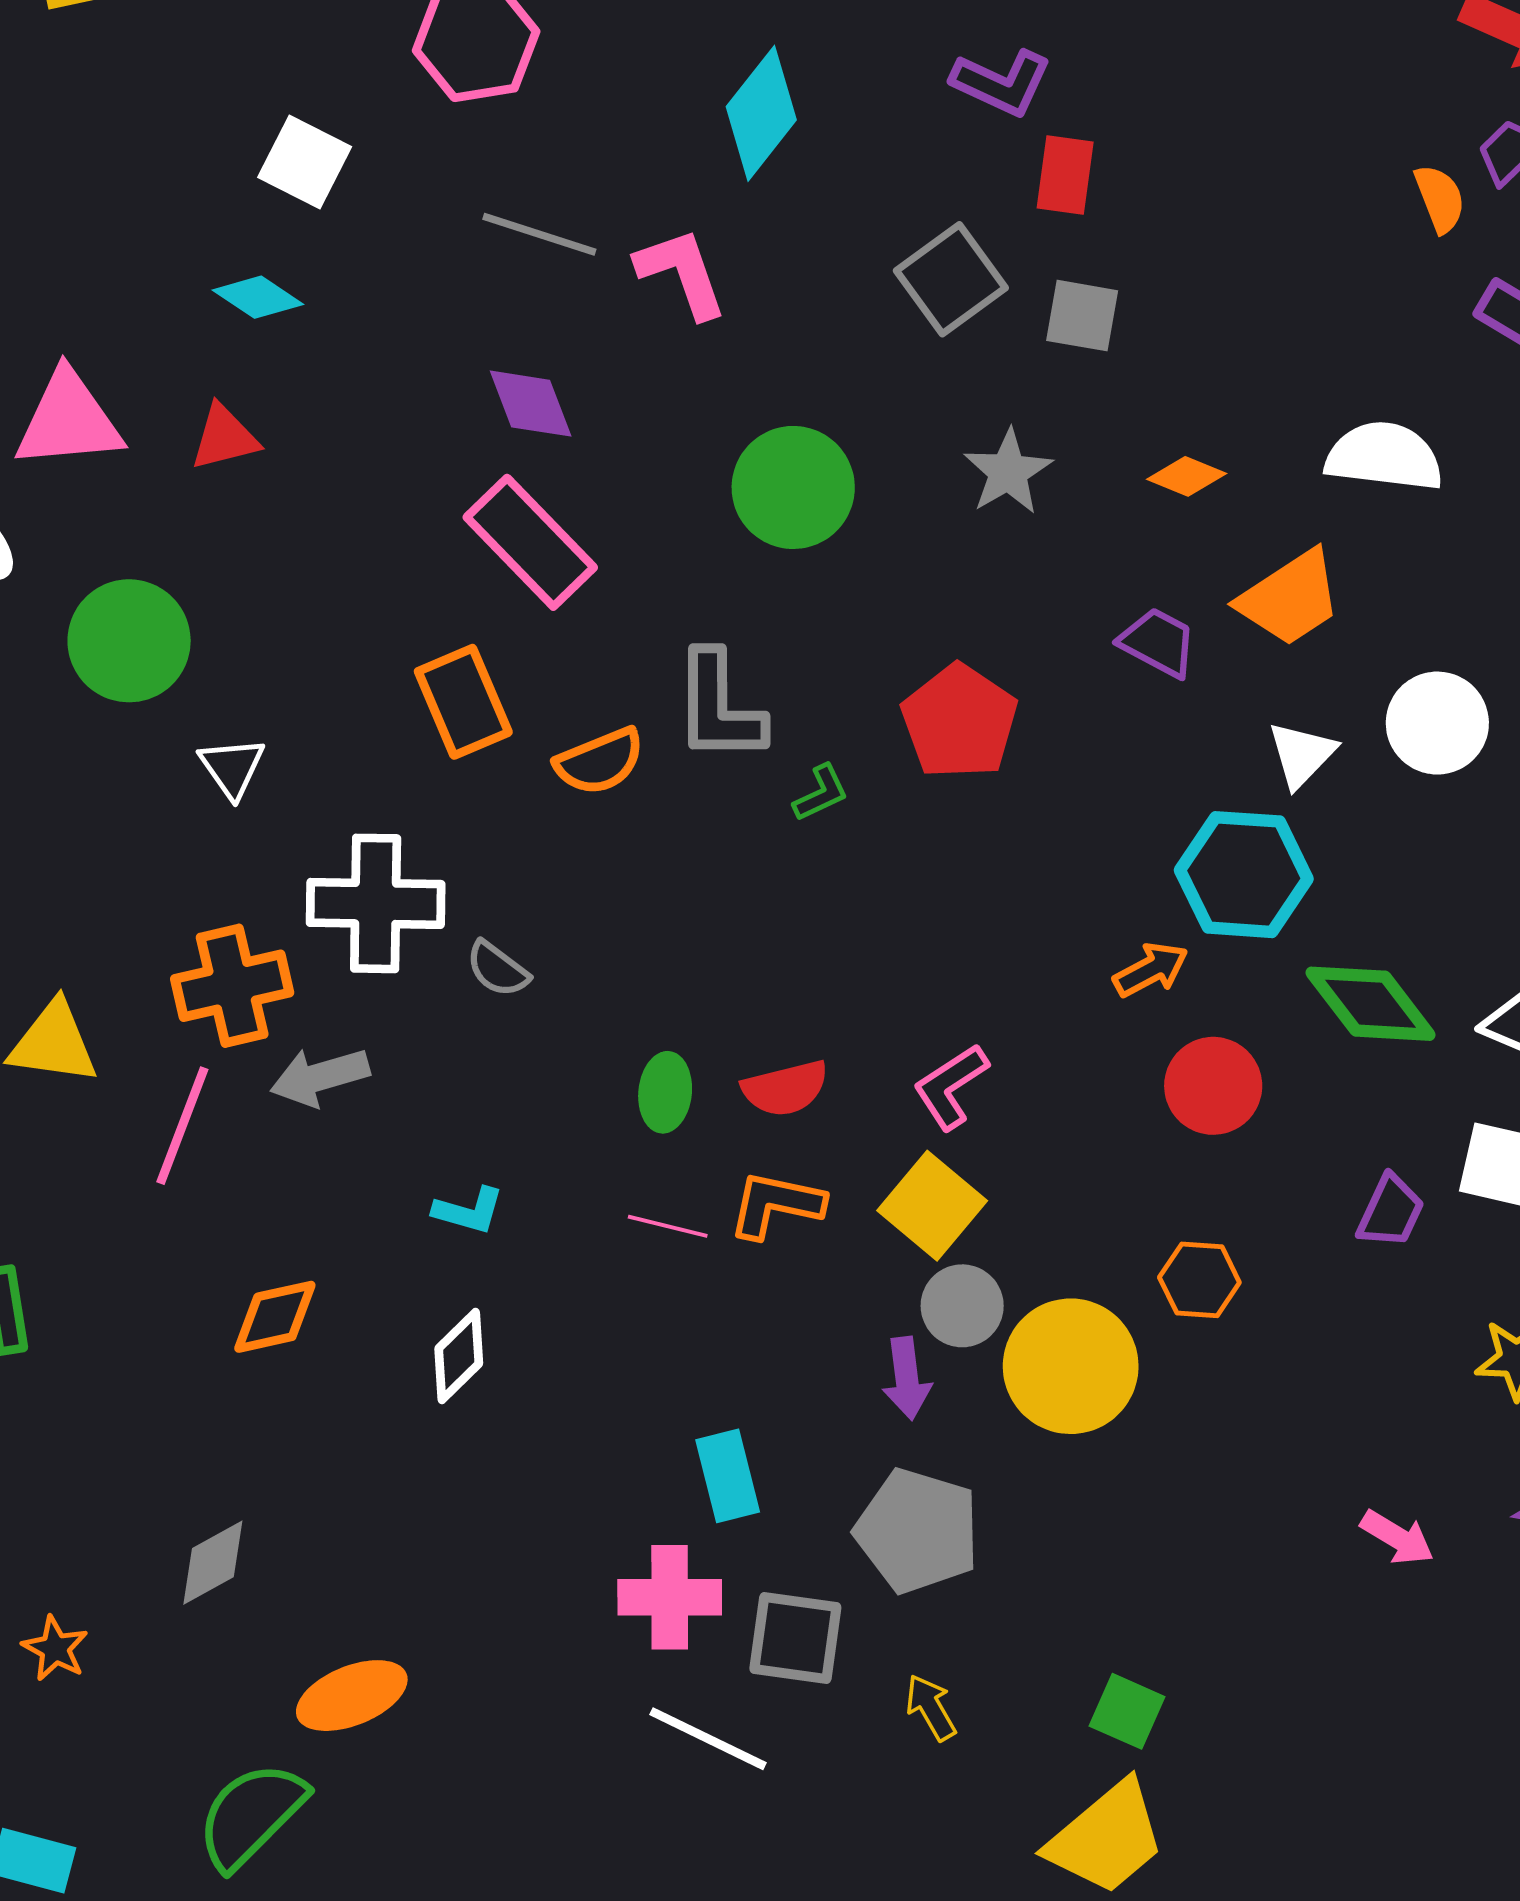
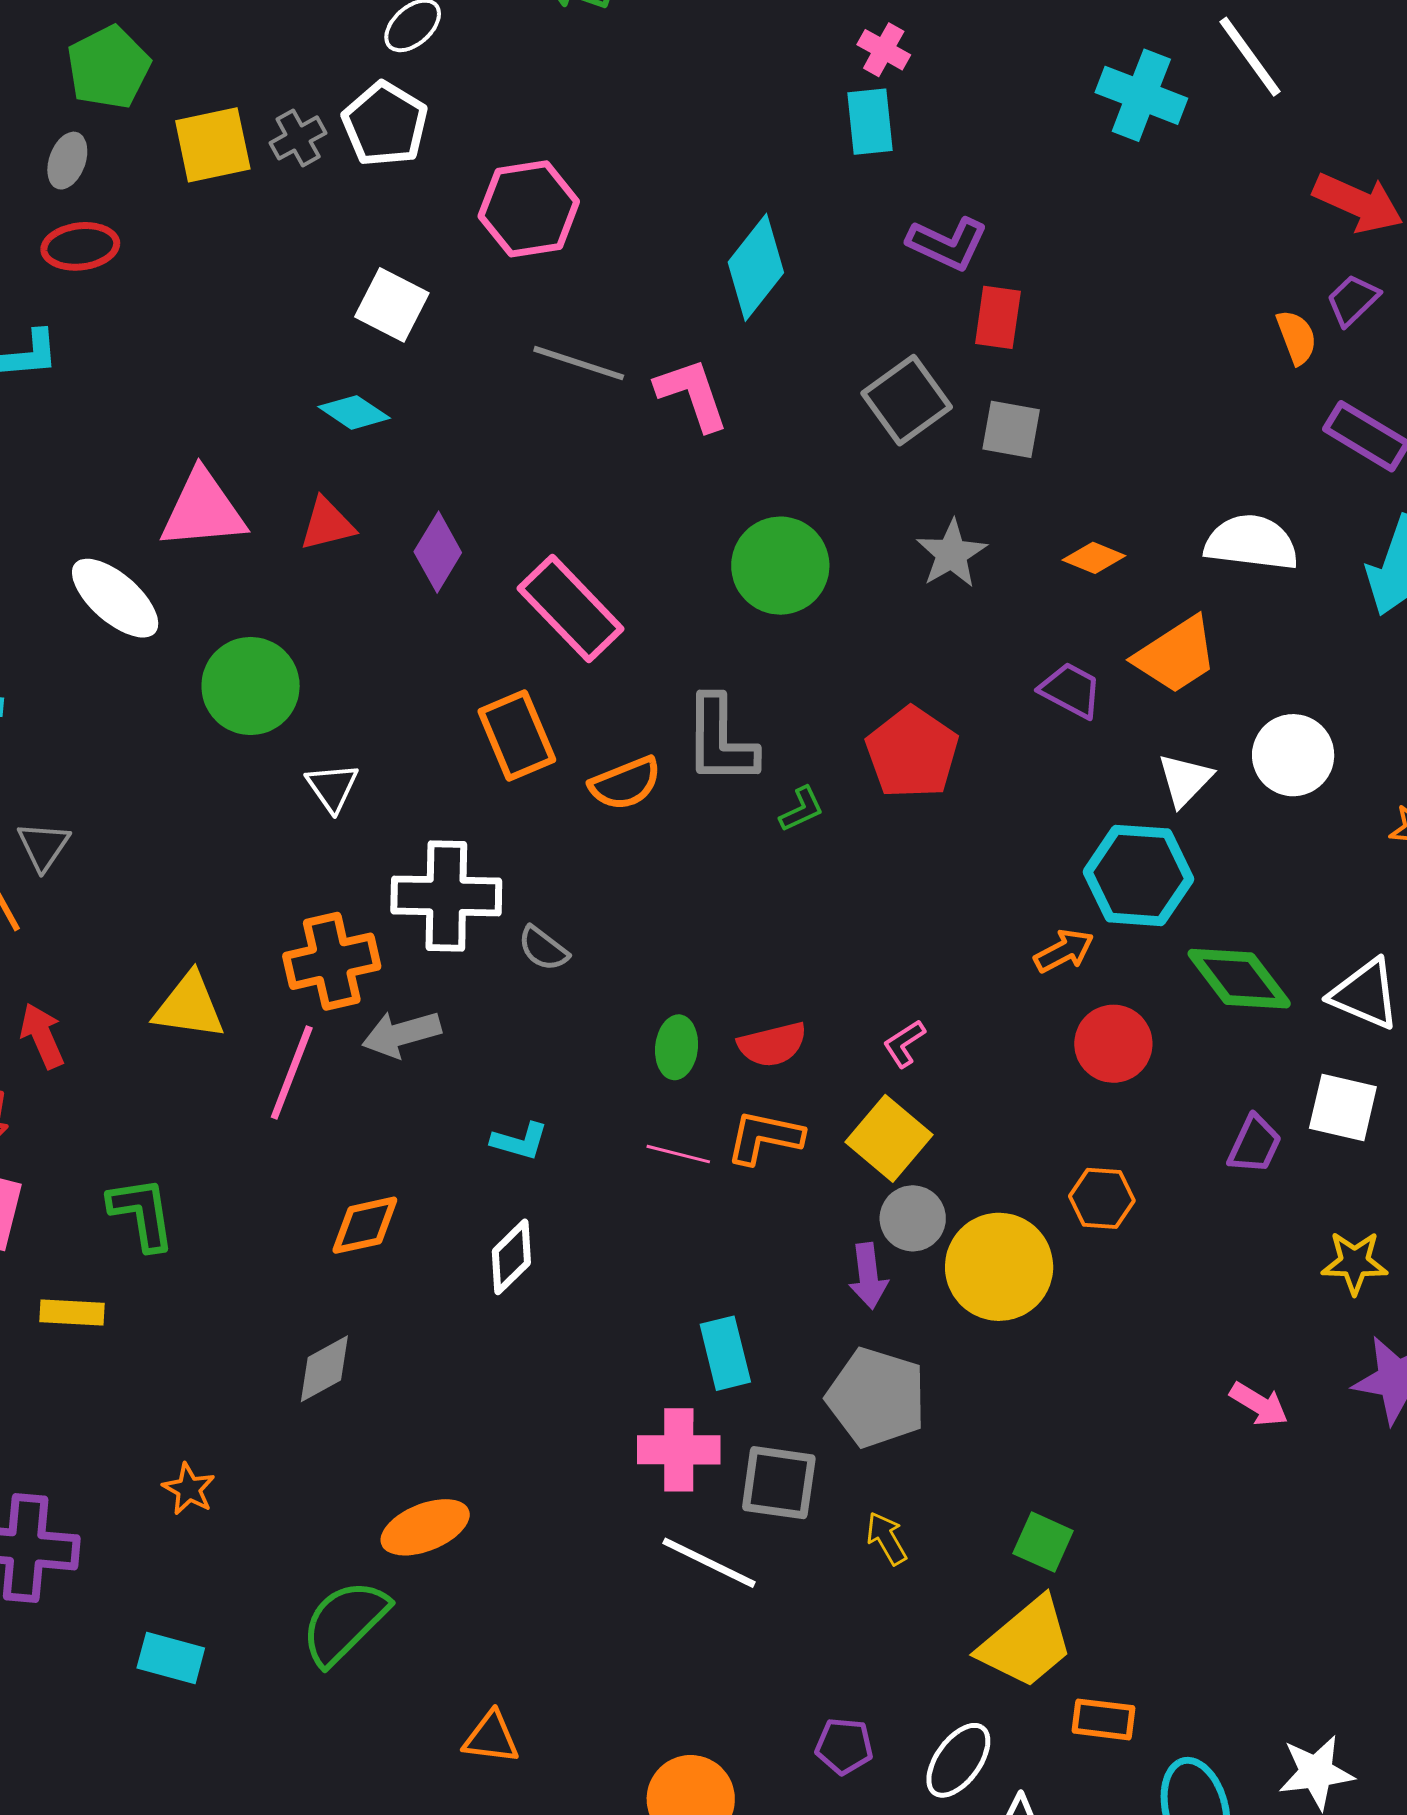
purple diamond: (531, 404) -> (438, 552), moved, turned 52
pink L-shape: (951, 1086) -> (904, 1043), size x0.7
gray diamond: (213, 1563) -> (324, 1369), moved

